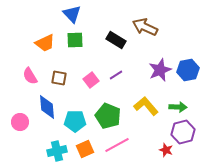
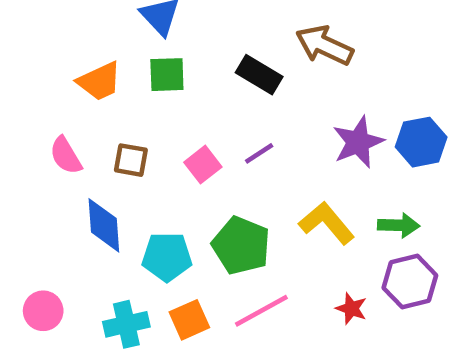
pink circle: (20, 122) -> (43, 311), moved
red star: (166, 150) -> (351, 309), moved

